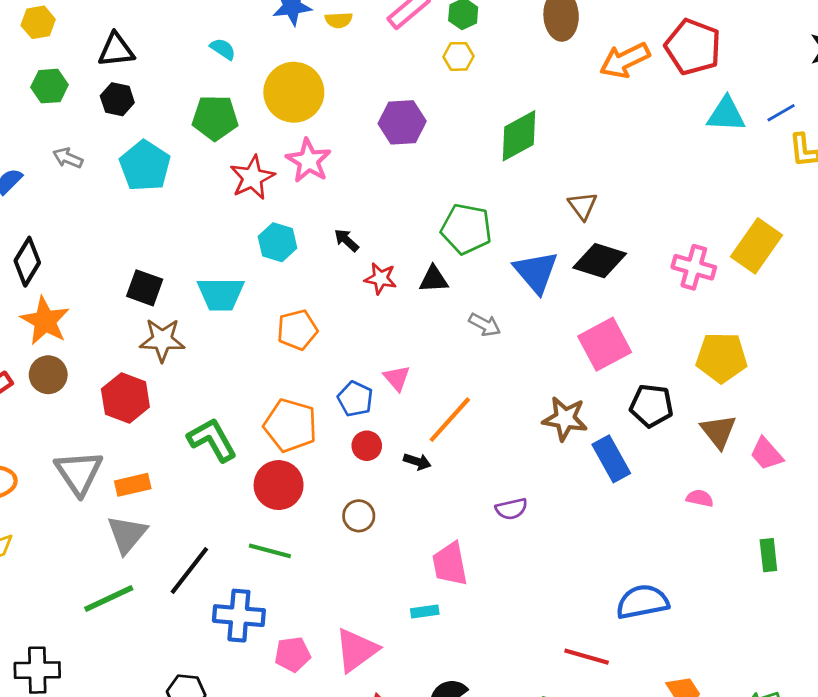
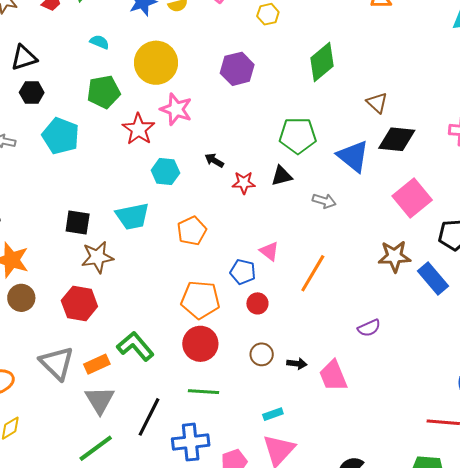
green L-shape: (212, 440) -> (135, 346), moved
black arrow: (417, 462) -> (297, 364), moved
cyan rectangle: (425, 612) -> (273, 414), moved

